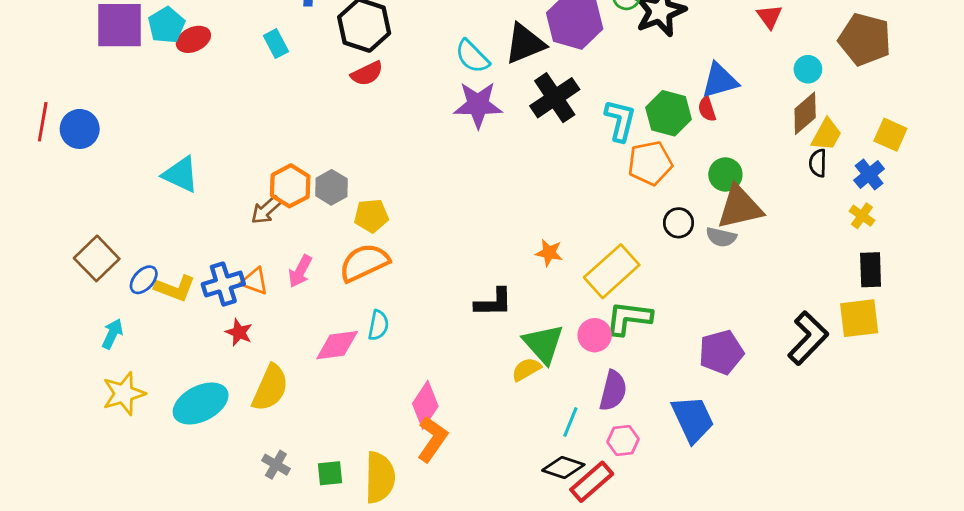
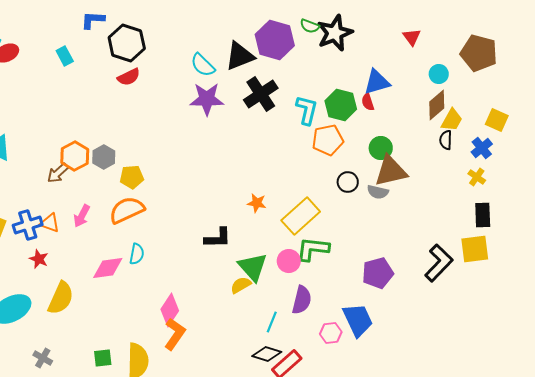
pink hexagon: (623, 440) -> (331, 333), moved
gray cross: (276, 465) -> (43, 358), moved

